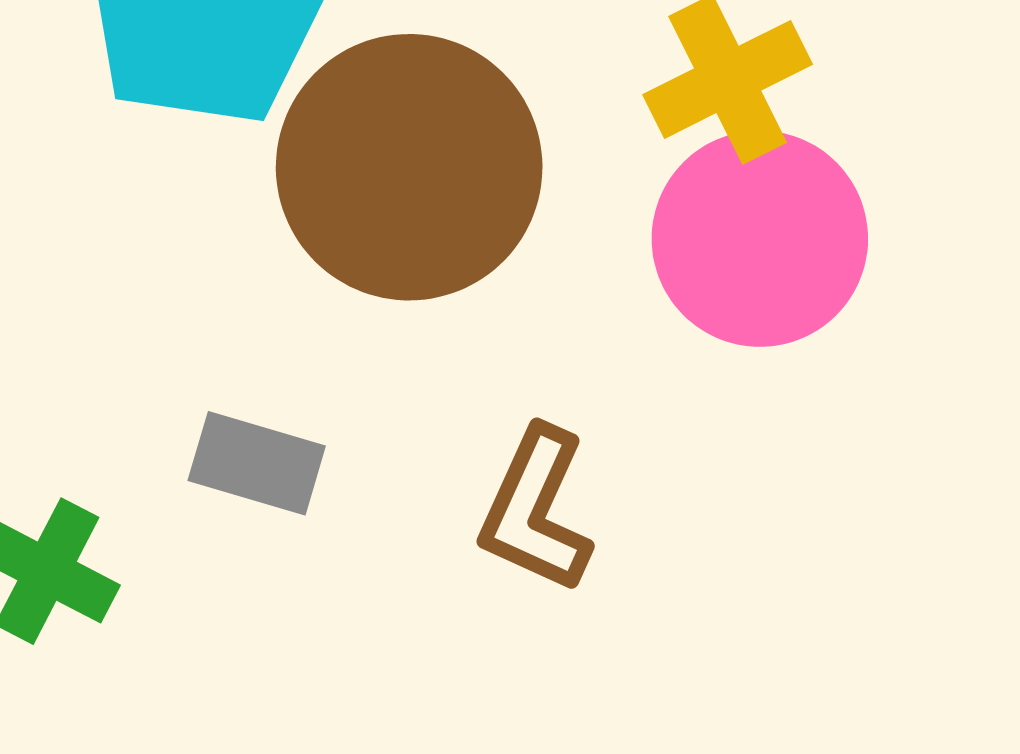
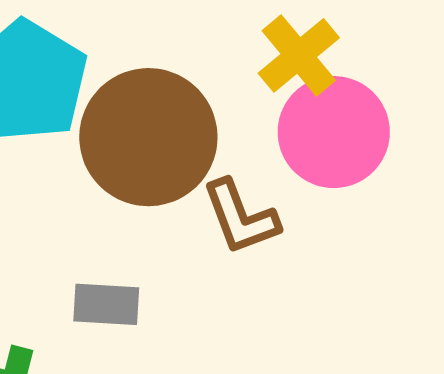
brown L-shape: (536, 510) -> (241, 217), moved, turned -32

